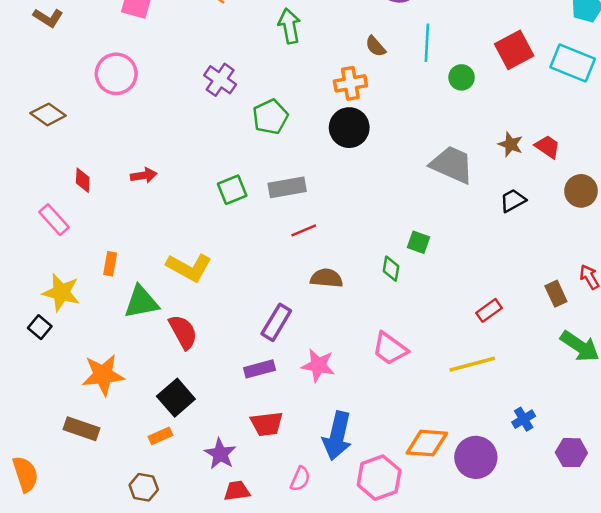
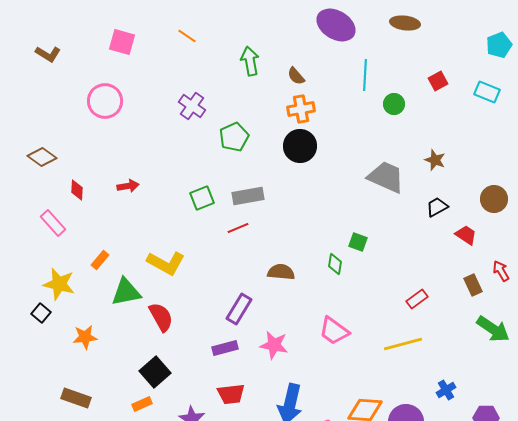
brown semicircle: (375, 46) -> (296, 76), moved
red square: (514, 50) -> (438, 81), size x0.6
cyan rectangle: (573, 63) -> (487, 92), size x0.7
brown diamond: (48, 114) -> (42, 157), moved
red trapezoid: (548, 147) -> (466, 235), moved
red line: (304, 230) -> (238, 228), moved
orange rectangle: (110, 264) -> (100, 260), turned 30
orange star: (103, 375) -> (85, 337), moved, size x0.7

